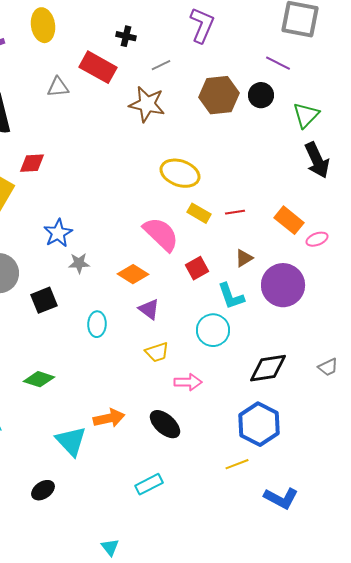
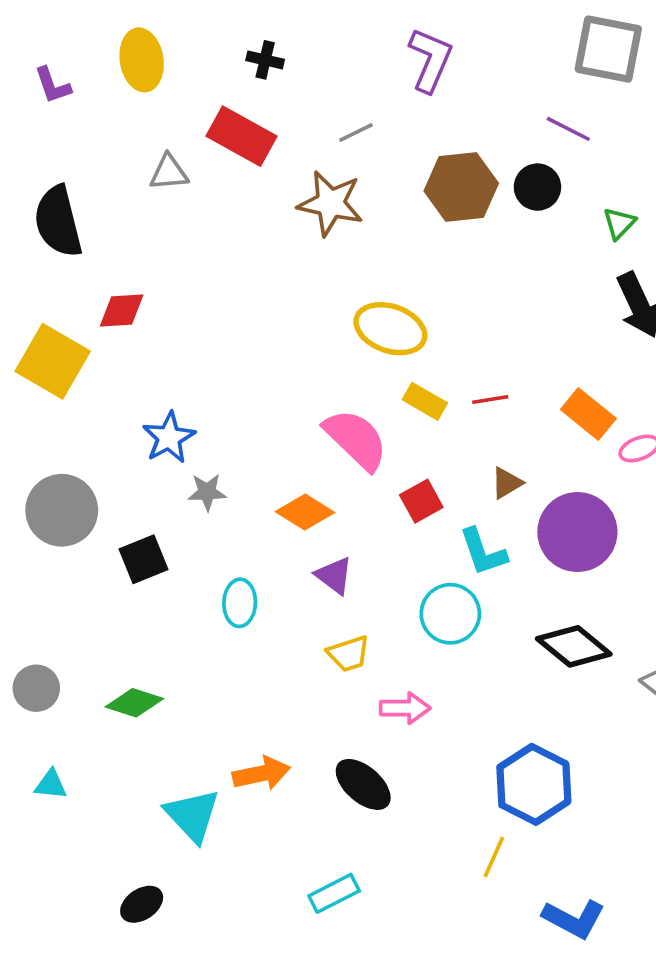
black cross: (126, 36) -> (265, 60), moved
green triangle: (306, 115) -> (619, 223), size x0.7
black diamond: (268, 368) -> (574, 646), moved, turned 48
yellow line: (237, 464) -> (494, 857), turned -45

